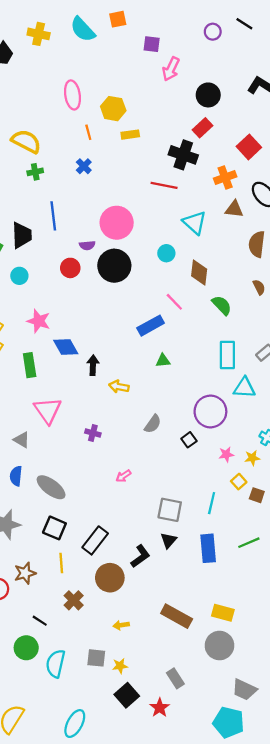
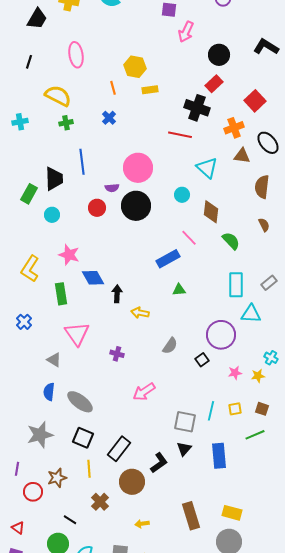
pink ellipse: (73, 95) -> (76, 55), moved
pink arrow: (123, 476) -> (144, 392), size x1.6
yellow square: (239, 482) -> (235, 409), moved, turned 32
cyan line: (212, 503) -> (211, 411), moved
green line: (249, 543) -> (255, 435), moved
brown rectangle: (177, 616) -> (191, 516), turned 44

